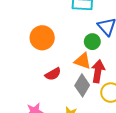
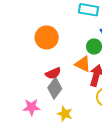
gray diamond: (82, 85) -> (55, 88), moved

